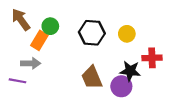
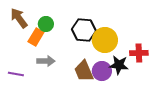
yellow circle: (127, 34) -> (105, 40), moved, size x1.6
gray arrow: (31, 63) -> (46, 61), moved
purple circle: (121, 86) -> (102, 71), moved

